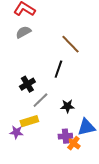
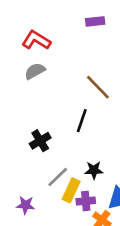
gray line: (40, 100) -> (58, 177), moved
yellow rectangle: (29, 121) -> (71, 190), moved, turned -48
purple cross: (65, 136) -> (86, 201), moved

